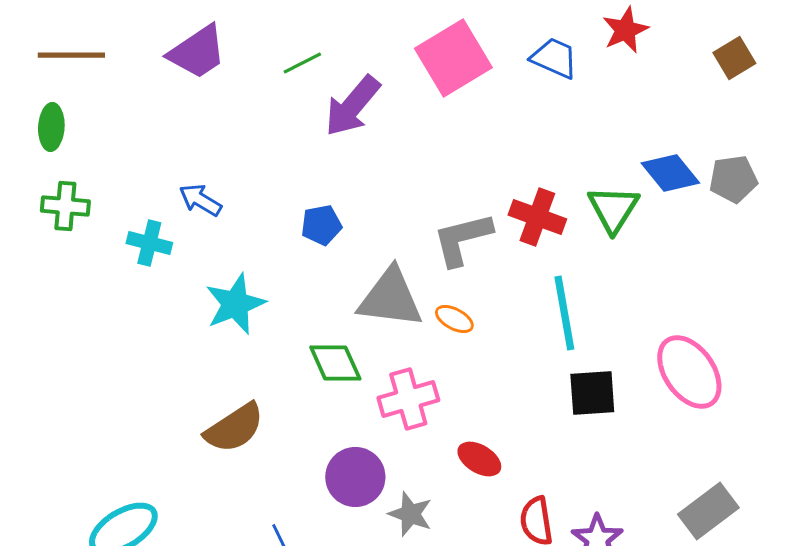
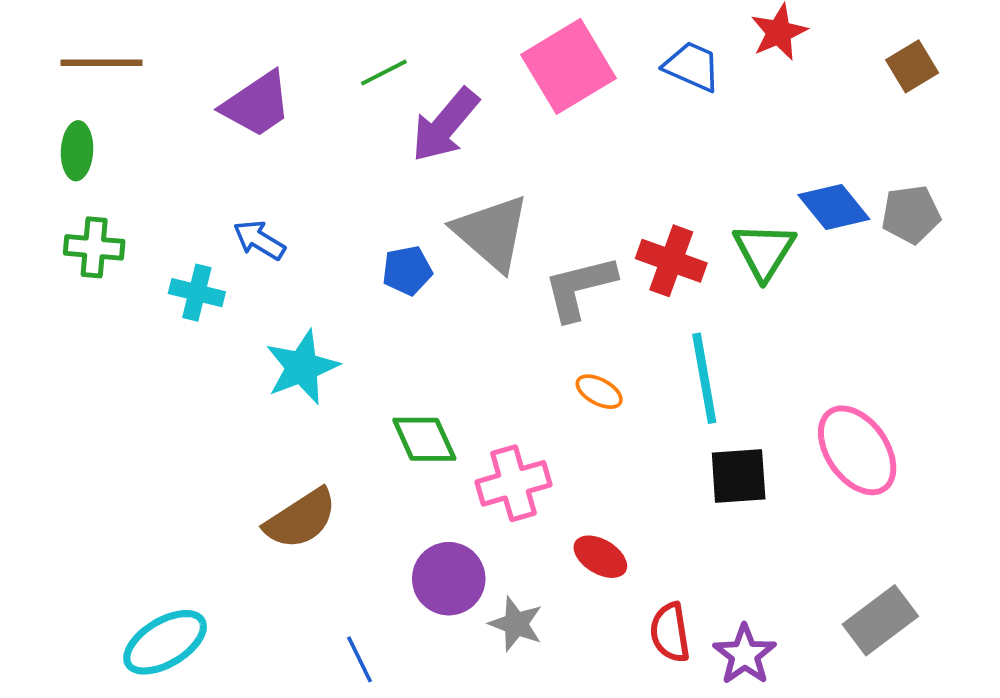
purple trapezoid: (197, 52) -> (257, 104), moved
gray triangle: (390, 298) -> (492, 233), moved, turned 34
orange ellipse: (454, 319) -> (599, 392), moved

